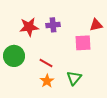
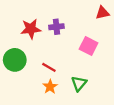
red triangle: (96, 25) -> (102, 13), moved
pink square: (83, 43) -> (89, 46), turned 30

